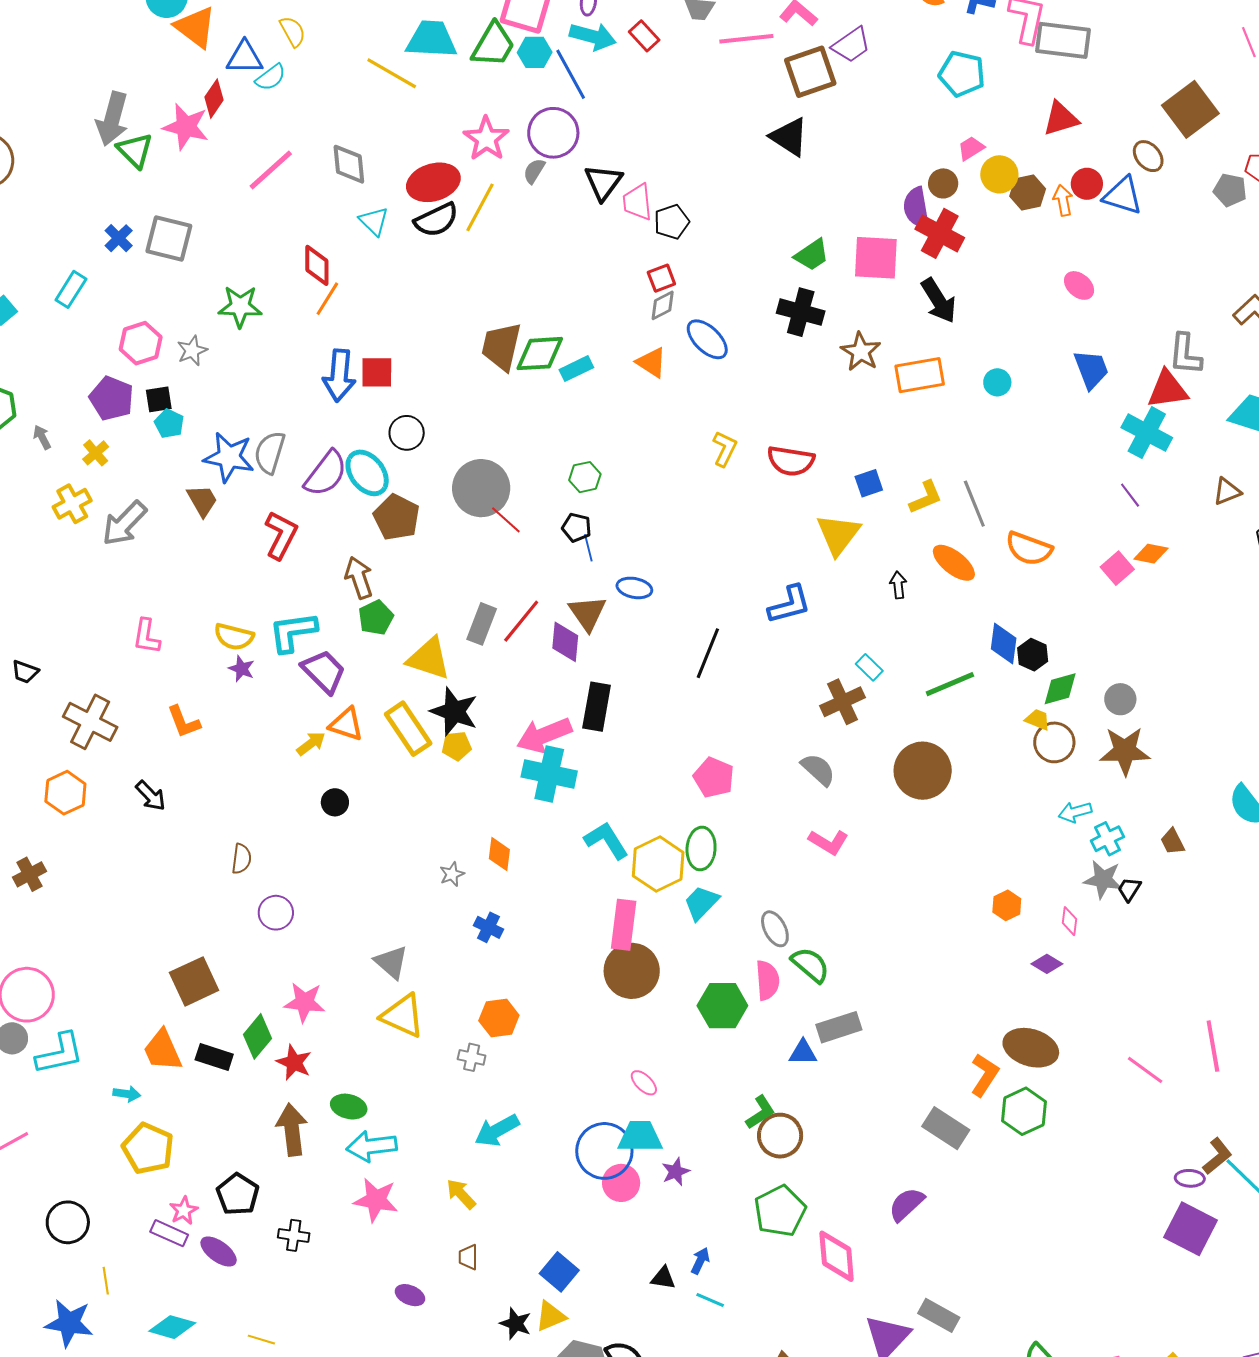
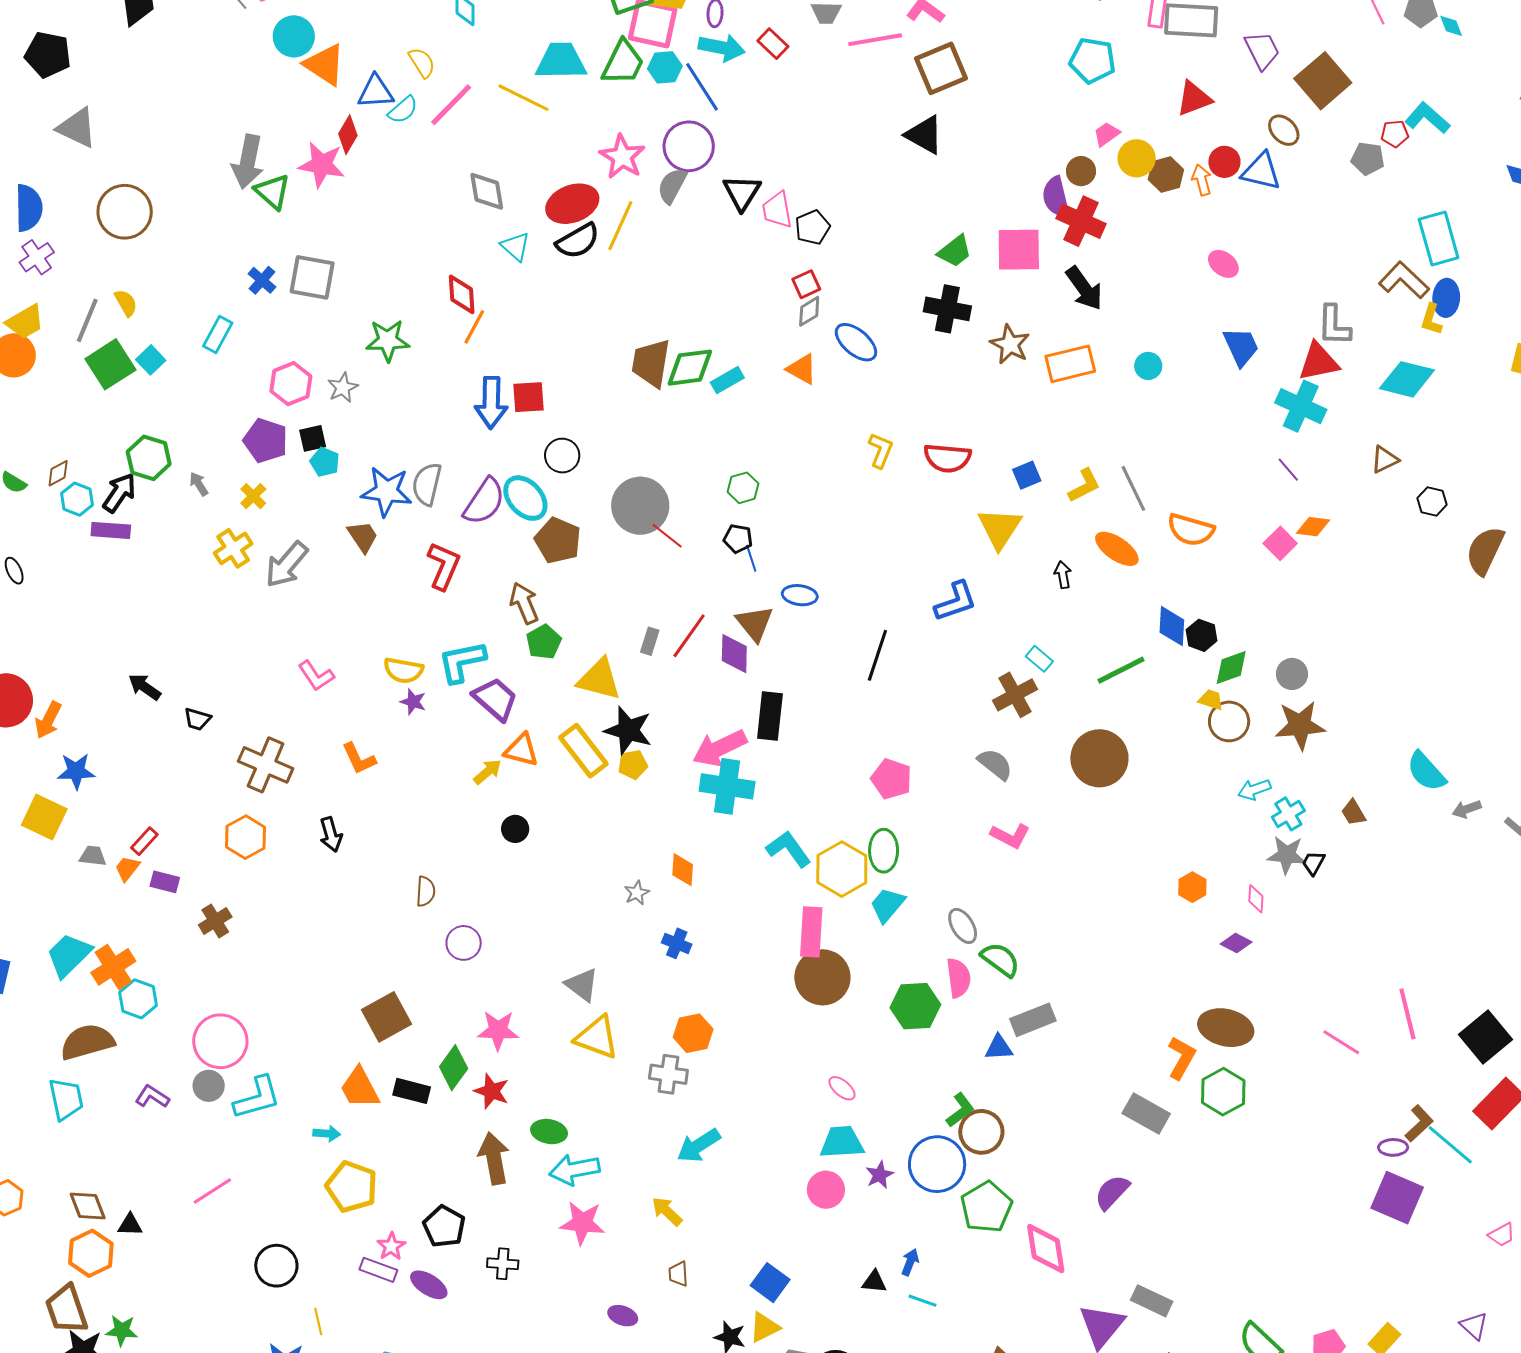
purple trapezoid: (851, 45) -> (1262, 50), moved, turned -78
pink line: (271, 170) -> (451, 105), moved
gray semicircle: (534, 171) -> (672, 186), size x1.4
gray rectangle: (482, 624) -> (650, 641), size x0.7
pink L-shape: (146, 636) -> (316, 676), turned -39
black arrow: (151, 796) -> (331, 835), turned 32
gray cross: (472, 1057) -> (668, 1074), size x1.4
blue circle: (604, 1151) -> (937, 1164), moved

